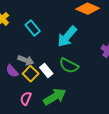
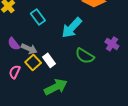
green semicircle: (69, 66) -> (85, 56), moved
purple semicircle: (12, 71) -> (14, 44), moved
pink semicircle: (26, 98) -> (15, 72), moved

